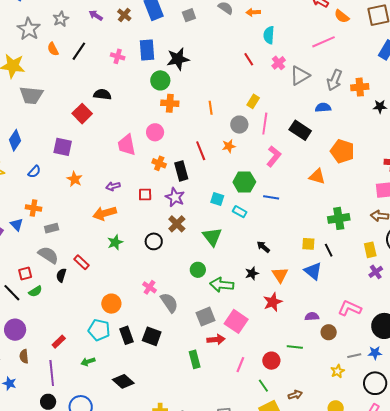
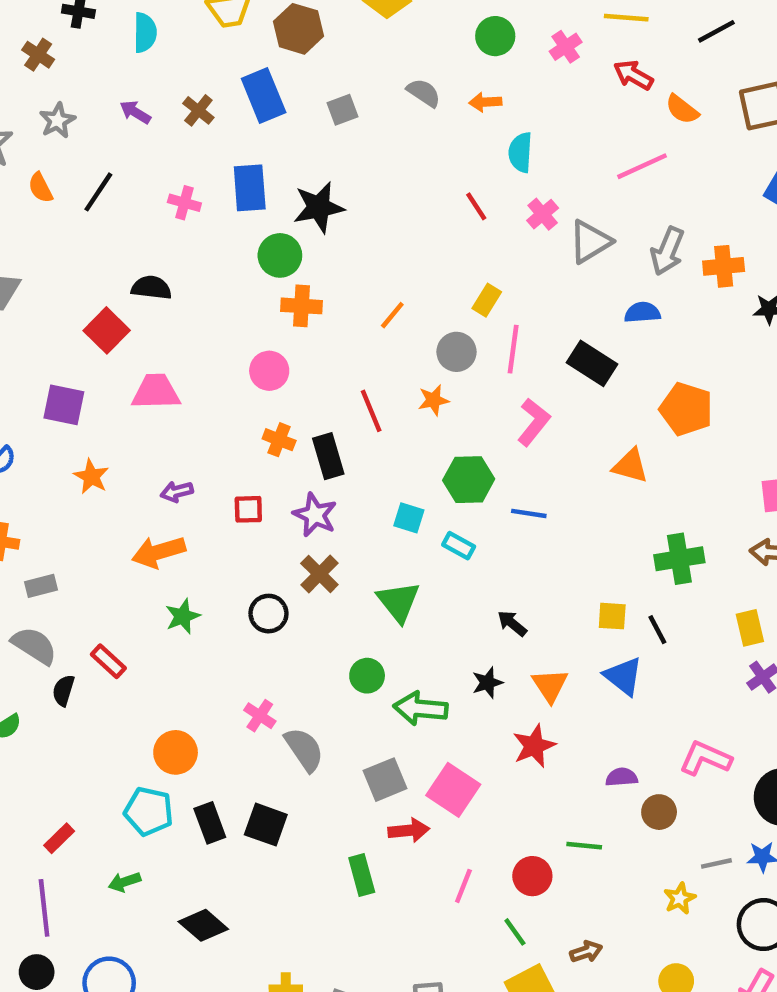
orange line: (211, 108) -> (392, 315), turned 48
pink trapezoid: (127, 145) -> (156, 392), moved, turned 100

